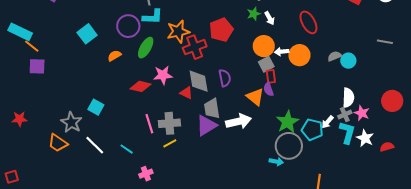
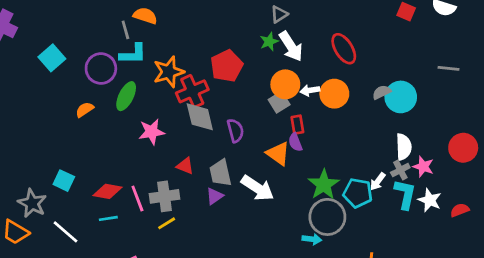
white arrow: (270, 18) -> (291, 46), size x1.6
cyan square: (87, 34) -> (52, 58), moved
cyan circle: (348, 61) -> (401, 97), size x1.5
gray square: (266, 64) -> (279, 102), moved
gray diamond: (199, 81) -> (200, 117), moved
red diamond: (141, 86) -> (107, 191), moved
red triangle: (186, 93) -> (185, 166), moved
white arrow: (239, 121) -> (258, 188), turned 50
purple triangle: (206, 125) -> (214, 196), size x0.6
cyan line: (127, 149) -> (108, 218), moved, turned -40

